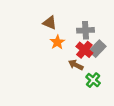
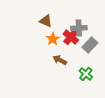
red cross: (84, 50) -> (71, 37), moved
brown arrow: (76, 65) -> (60, 60), moved

